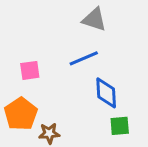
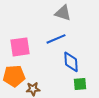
pink square: (30, 70) -> (20, 47), size x1.5
orange pentagon: (21, 114) -> (14, 76), turned 30

